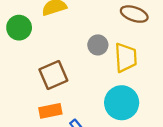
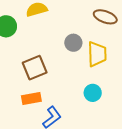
cyan circle: (122, 103) -> (93, 93), size x0.6

